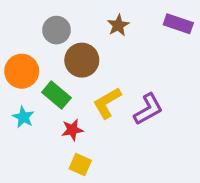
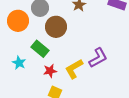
orange circle: (22, 71) -> (18, 21), moved
yellow L-shape: (107, 103) -> (74, 69), moved

